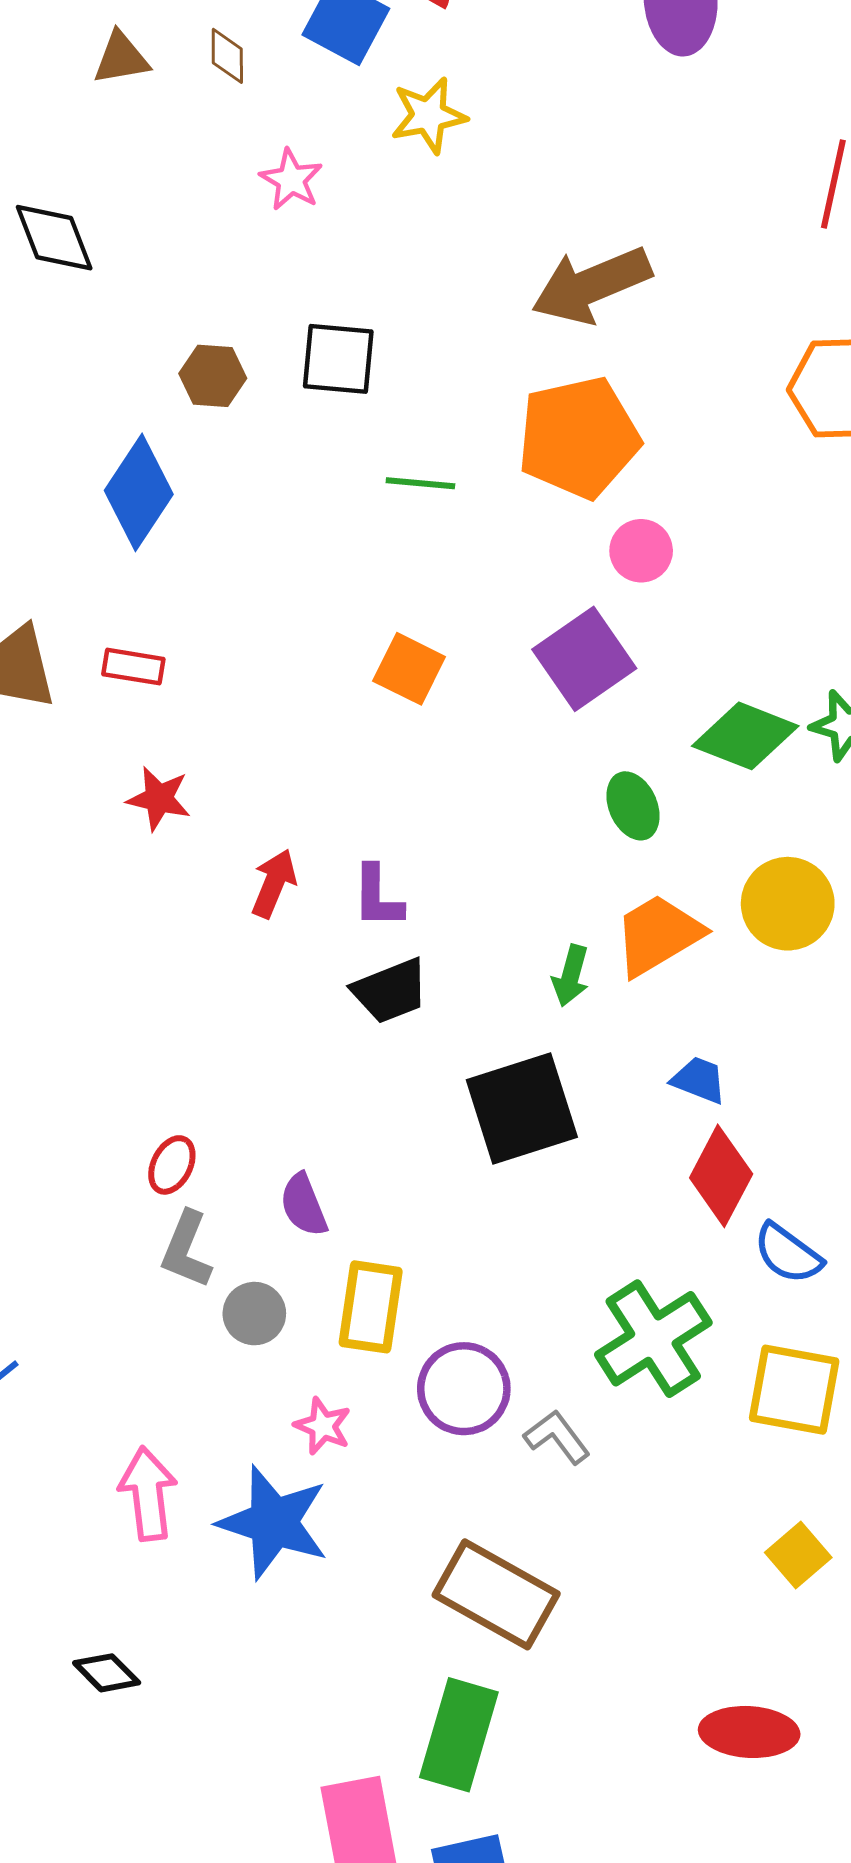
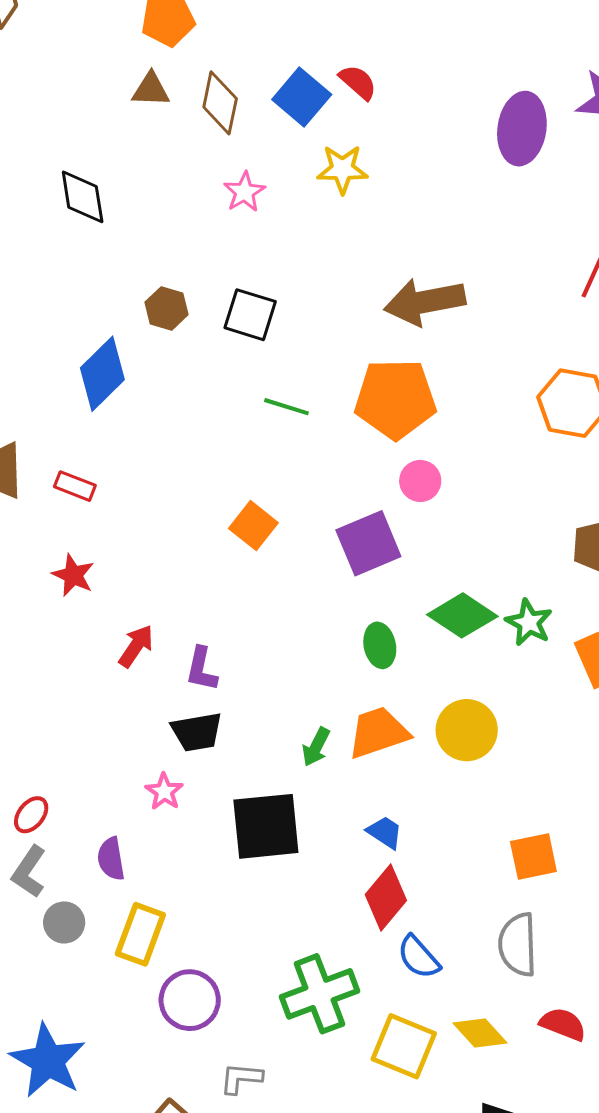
brown diamond: (227, 56) -> (220, 103), size x1.6
pink star: (323, 1426) -> (164, 792), moved
gray L-shape: (557, 1437) -> (241, 1078), moved, turned -60

